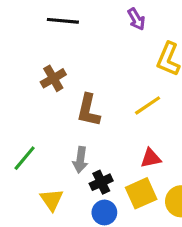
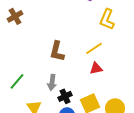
brown cross: (53, 78) -> (15, 16), moved
red triangle: (151, 158) -> (96, 68), moved

